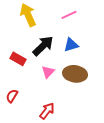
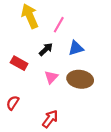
pink line: (69, 15) -> (59, 25), moved, turned -35
black arrow: (43, 46) -> (46, 49), size x0.6

